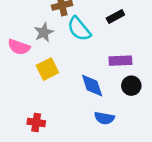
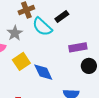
black rectangle: (115, 16) -> (62, 17), moved
blue diamond: (92, 85) -> (43, 72), moved

